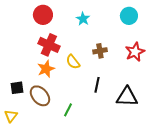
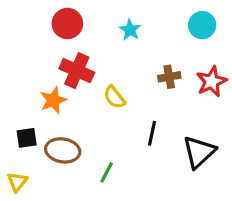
brown cross: (100, 51) -> (169, 77), moved
orange star: (46, 69) -> (53, 100), moved
brown ellipse: (40, 96) -> (63, 150), turned -40
black triangle: (127, 97) -> (199, 152), turned -45

